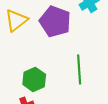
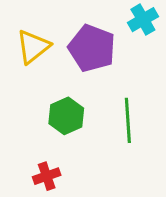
green hexagon: (34, 79) -> (66, 116), moved

